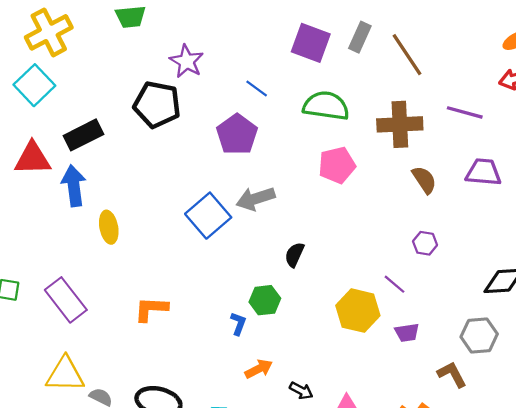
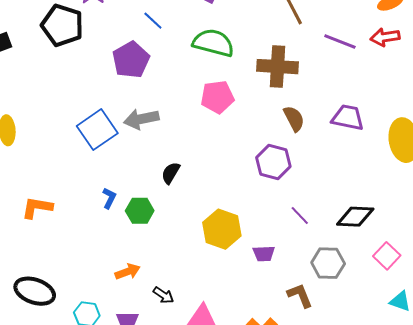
purple line: (465, 112) -> (340, 42), moved
purple hexagon: (425, 243) -> (273, 162), moved, size x1.6
purple line: (394, 284) -> (300, 215), moved
blue L-shape: (238, 324) -> (109, 198), moved

